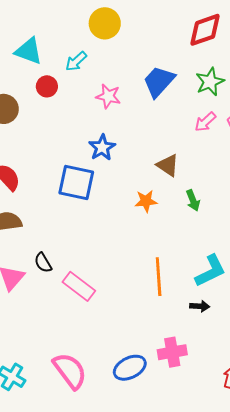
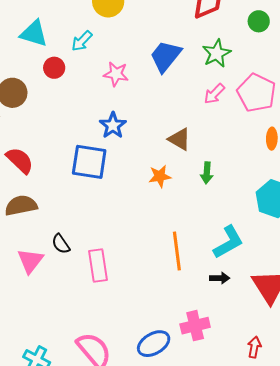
green arrow: (193, 200) -> (207, 173), turned 30
pink rectangle: (79, 286) -> (98, 265), turned 48

